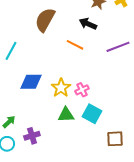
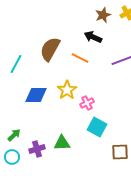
brown semicircle: (45, 20) -> (50, 49), moved
yellow star: (61, 88) -> (67, 90), moved
green triangle: (66, 115) -> (62, 143), moved

